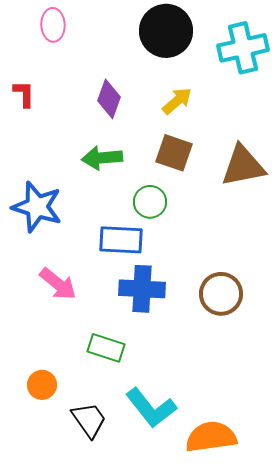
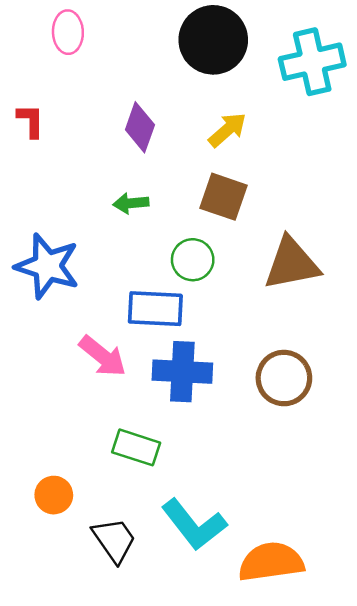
green arrow: (102, 158) -> (131, 203), size x0.7
brown triangle: (243, 166) -> (292, 264), moved
pink arrow: (58, 284) -> (103, 356), moved

